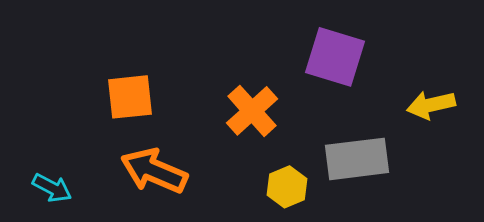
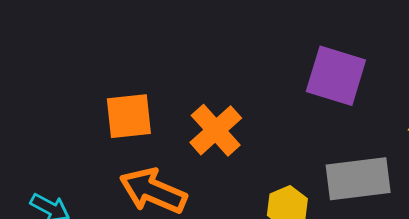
orange cross: (252, 111) -> (216, 130), moved

